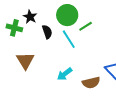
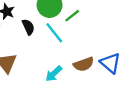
brown semicircle: (91, 83) -> (84, 64), moved

